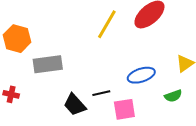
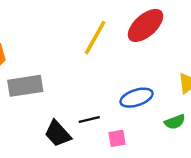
pink square: (124, 109) -> (117, 138), size x0.7

